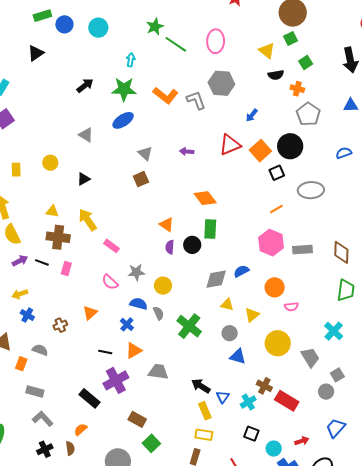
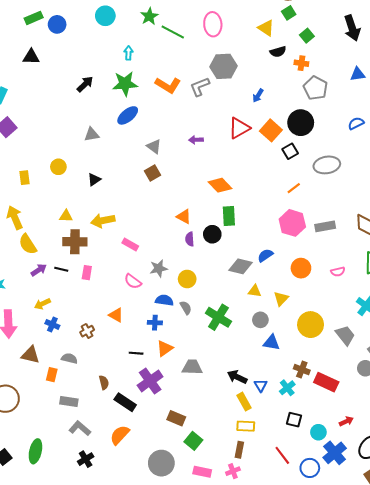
cyan circle: (98, 28) -> (105, 16), moved
black triangle: (36, 53) -> (31, 57), turned 42
gray L-shape: (196, 100) -> (200, 87), turned -85
gray triangle: (86, 135) -> (92, 134), turned -35
yellow arrow: (88, 220) -> (103, 221), turned -60
gray diamond: (216, 279) -> (241, 266), turned 30
pink semicircle: (291, 307) -> (338, 272), moved
orange triangle: (90, 313) -> (116, 315), turned -42
blue cross: (127, 324) -> (155, 323), turned -32
orange semicircle: (81, 429) -> (120, 435), size x1.5
brown semicircle: (70, 448) -> (104, 382), moved

